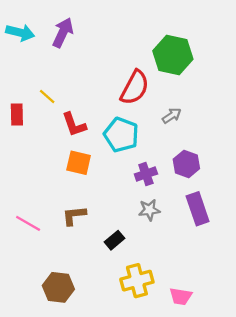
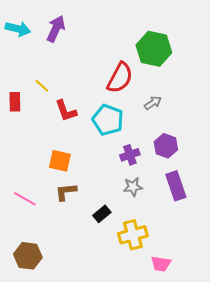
orange square: (79, 163) -> (60, 161), moved
yellow cross: (137, 281) -> (133, 235), moved
brown hexagon: (58, 287) -> (28, 256), moved

